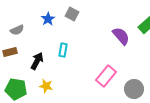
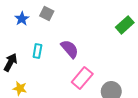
purple semicircle: (121, 36) -> (70, 49), moved

